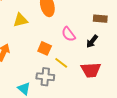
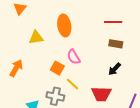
pink semicircle: (68, 34) -> (74, 57), moved
black arrow: (92, 41) -> (115, 69), moved

